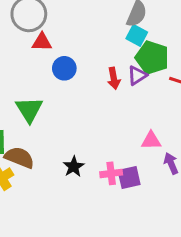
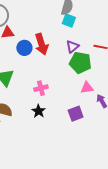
green pentagon: (152, 58) -> (80, 63), moved
red arrow: (114, 78) -> (42, 44), moved, size x1.5
pink cross: (111, 173) -> (41, 88), moved

